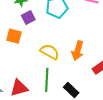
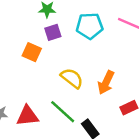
green line: (47, 80) -> (63, 112), turned -60

